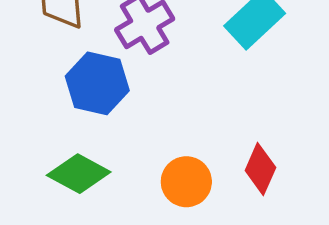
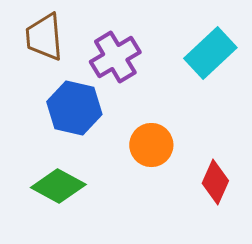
orange circle: (186, 182) -> (151, 145), moved

